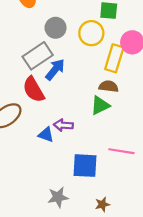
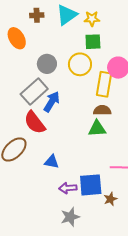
green triangle: (100, 105) -> (97, 129), turned 30
purple arrow: (63, 125) -> (68, 188), moved
brown star: (102, 204) -> (110, 199), moved

